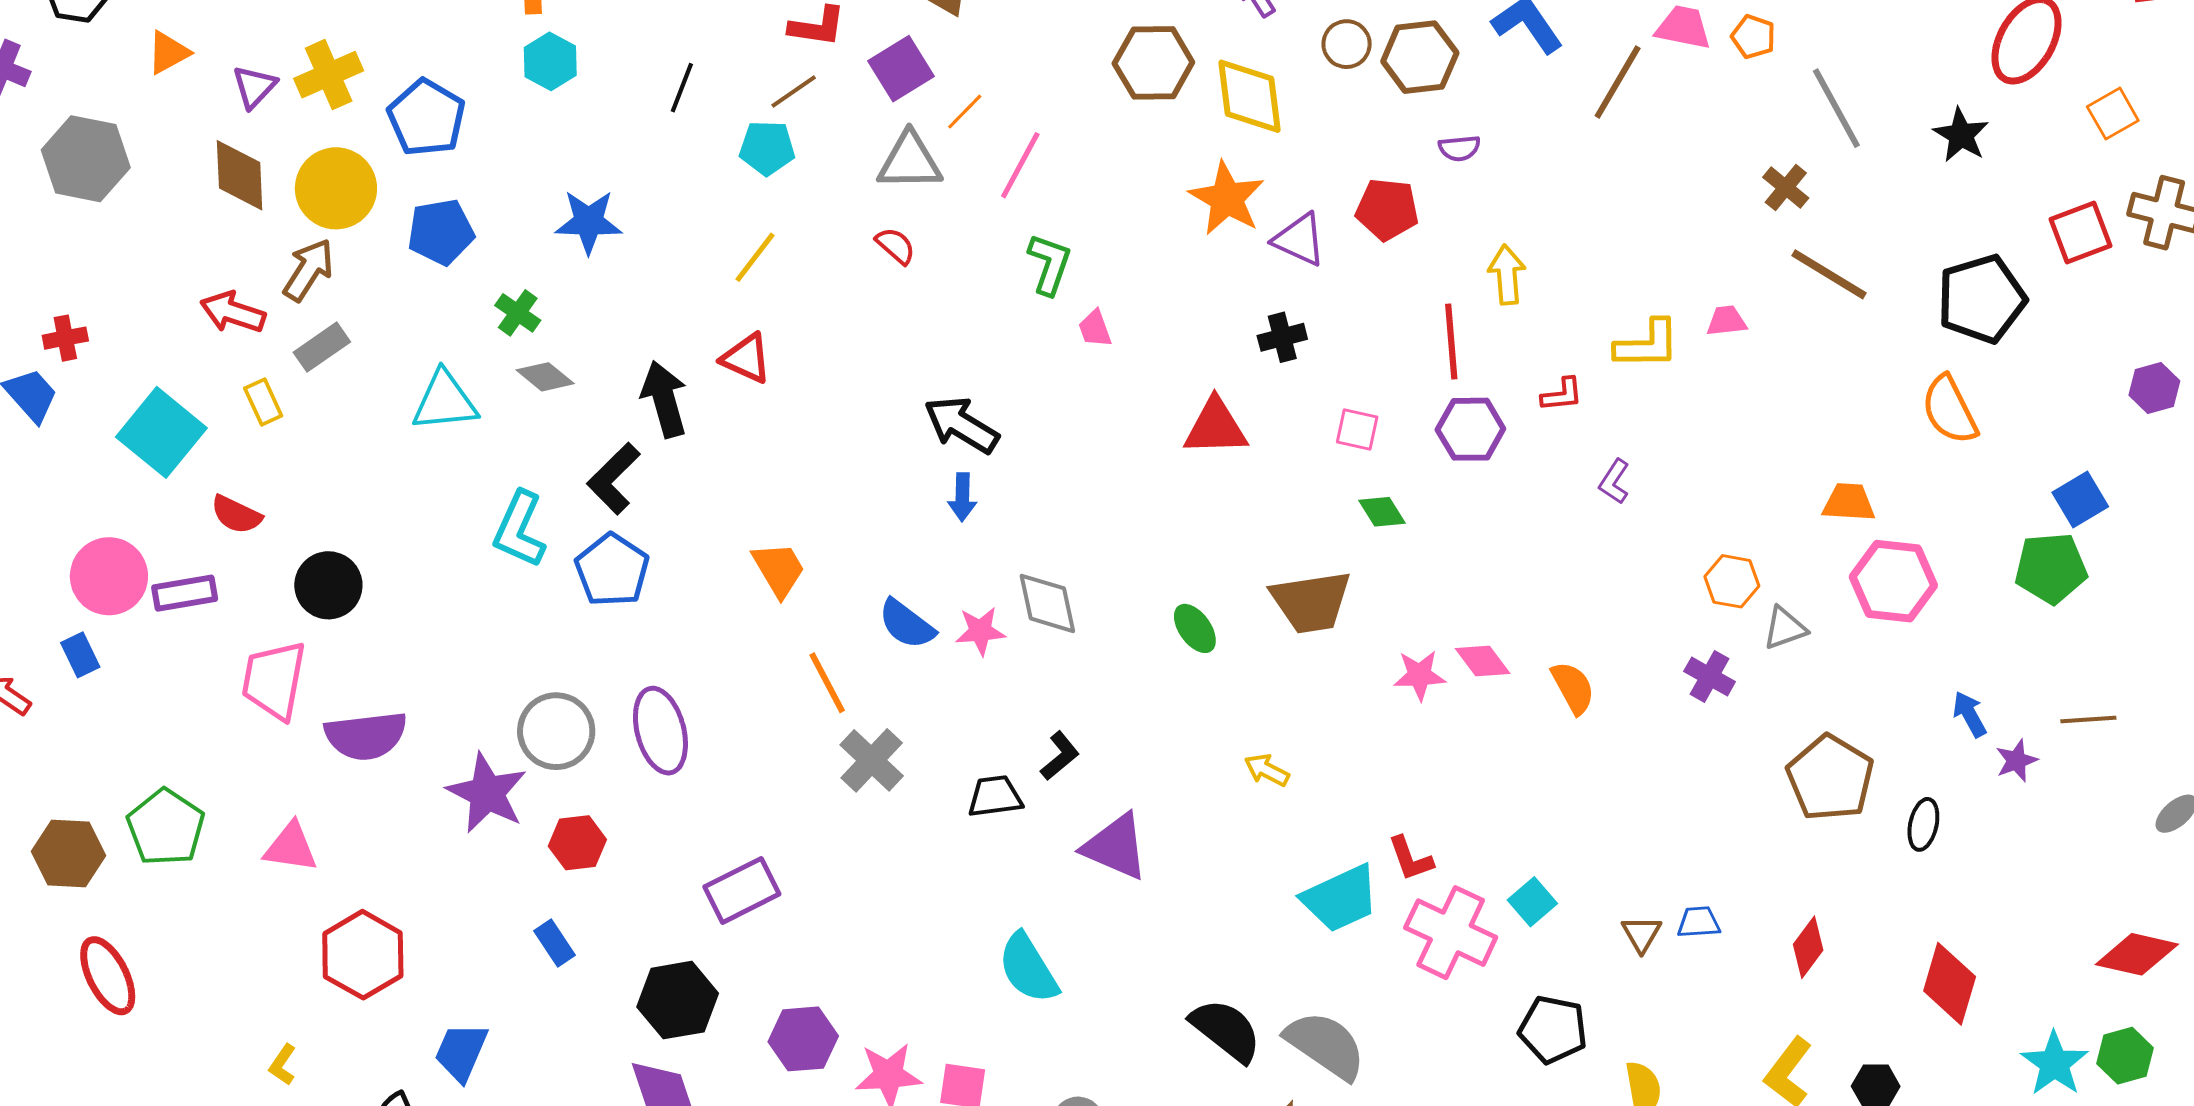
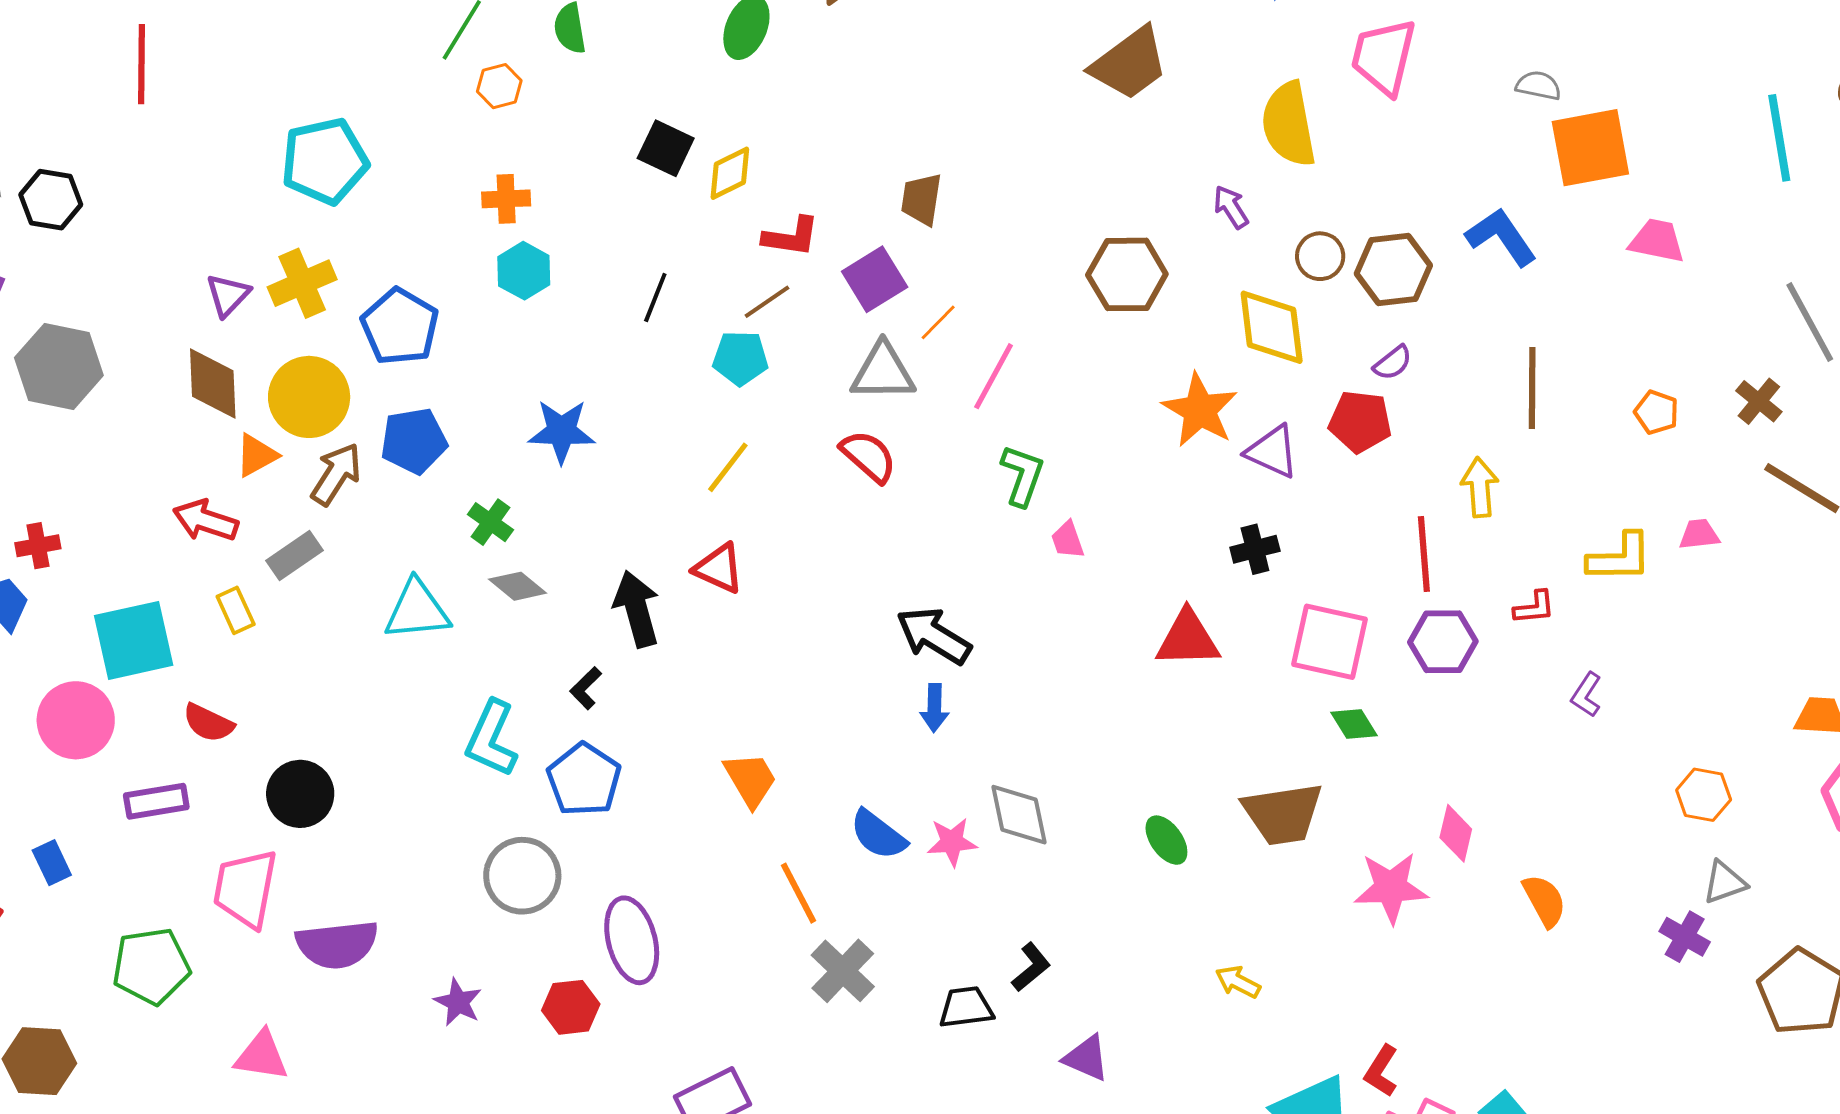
orange pentagon: (1753, 37) -> (1656, 412), moved
orange triangle: (168, 53) -> (256, 455), moved
brown line: (1618, 82) -> (1532, 388), moved, turned -30
yellow diamond: (1249, 96) -> (1272, 327), moved
purple semicircle: (1459, 148) -> (1393, 363), moved, turned -33
red semicircle: (896, 246) -> (868, 456), size x1.4
brown arrow: (309, 270) -> (336, 474), moved
pink square: (1357, 429) -> (1329, 642), size x1.8
cyan square: (161, 432) -> (134, 640), turned 38
black L-shape: (614, 479) -> (586, 688), size x0.6
pink circle: (109, 576) -> (76, 720), moved
gray triangle: (1785, 628) -> (1725, 882), moved
pink diamond: (1483, 661) -> (1456, 833), moved, turned 50
pink star: (1419, 675) -> (1391, 888), size x1.4
purple cross: (1710, 676) -> (1685, 937), moved
gray circle: (556, 731) -> (522, 876), moved
purple star: (487, 793) -> (458, 1002), size x0.6
green pentagon: (166, 827) -> (151, 966), moved, turned 30
red hexagon: (577, 843) -> (571, 1007), moved
purple triangle: (1116, 847) -> (1086, 1058), size x0.7
red L-shape: (1410, 859) -> (1381, 1071), turned 52

